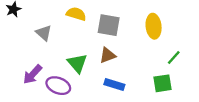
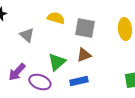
green triangle: (77, 63) -> (57, 62), turned 30
blue rectangle: (114, 84) -> (79, 81), moved, turned -30

